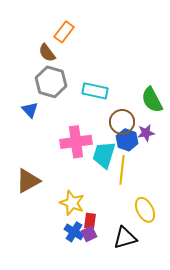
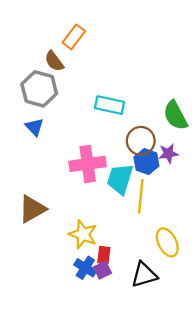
gray hexagon: (51, 82) -> (39, 89), moved

